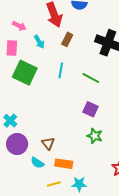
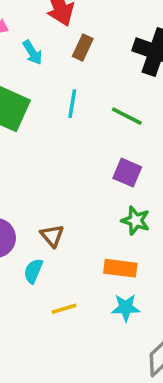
cyan semicircle: (37, 163) -> (33, 271), turned 80
orange rectangle: (64, 164) -> (120, 268), moved
cyan star: (79, 184) -> (126, 308), moved

